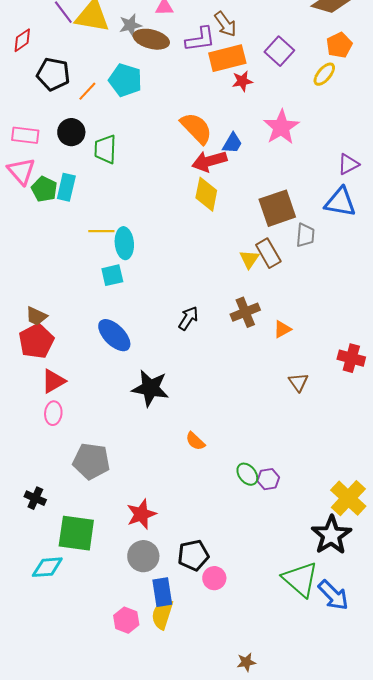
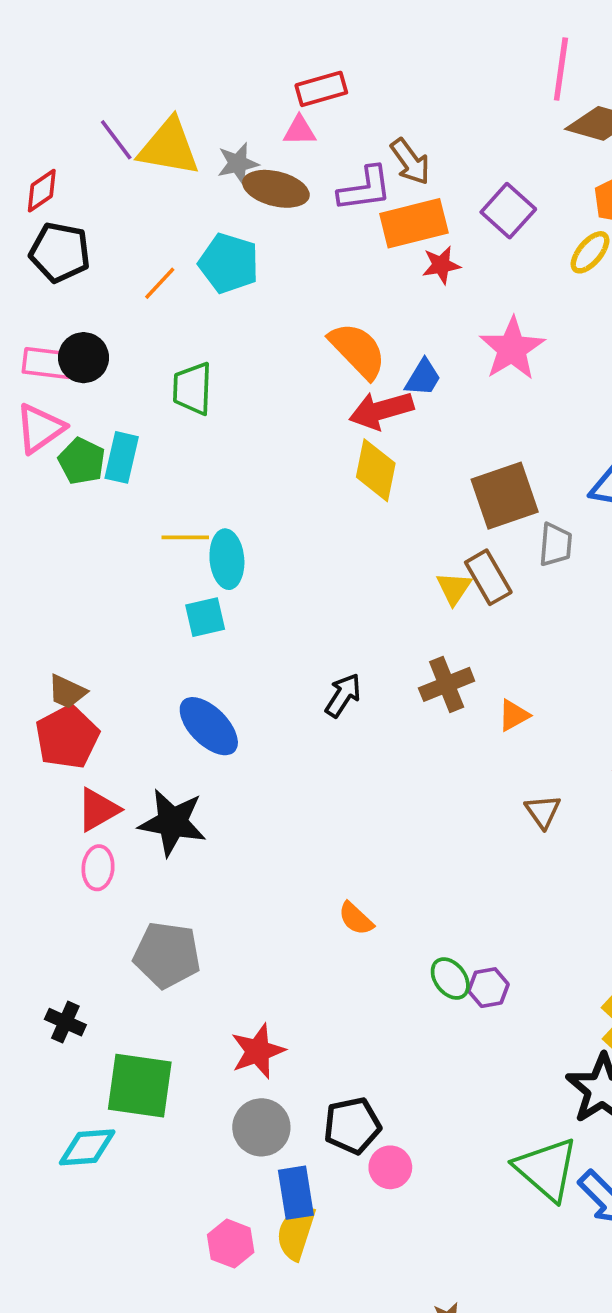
black pentagon: (53, 74) -> (60, 252), moved
black circle: (71, 132) -> (84, 358), moved
pink triangle: (21, 171) -> (40, 428), turned 36
black star: (150, 388) -> (172, 822), moved

